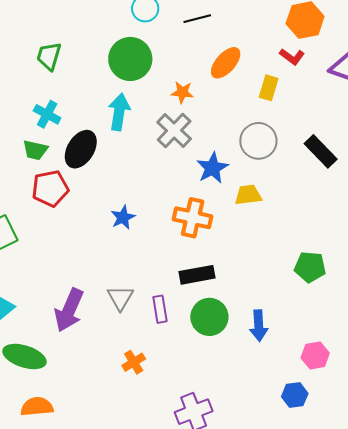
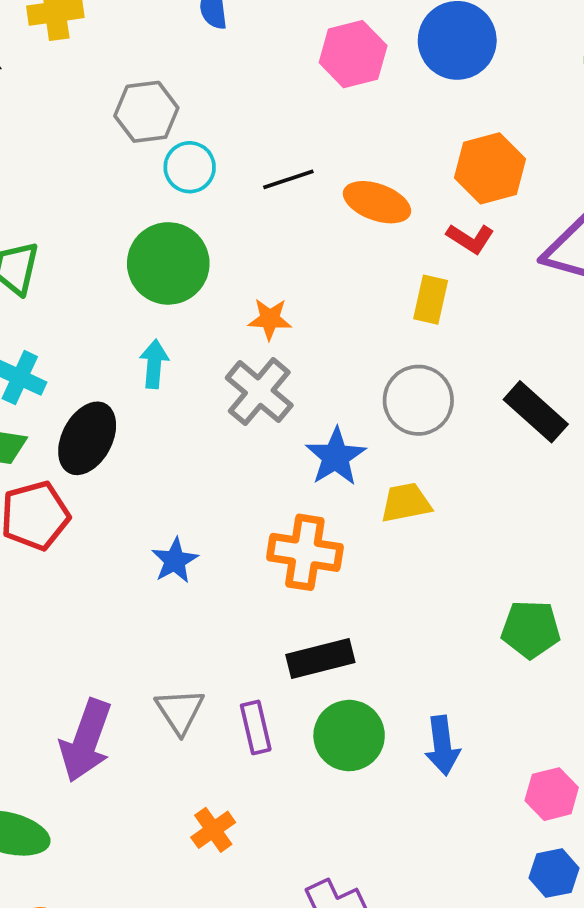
orange ellipse: (226, 63) -> (377, 202), moved, turned 72
cyan arrow: (119, 112) -> (154, 364), size x0.7
blue hexagon: (295, 395) -> (554, 873), moved

